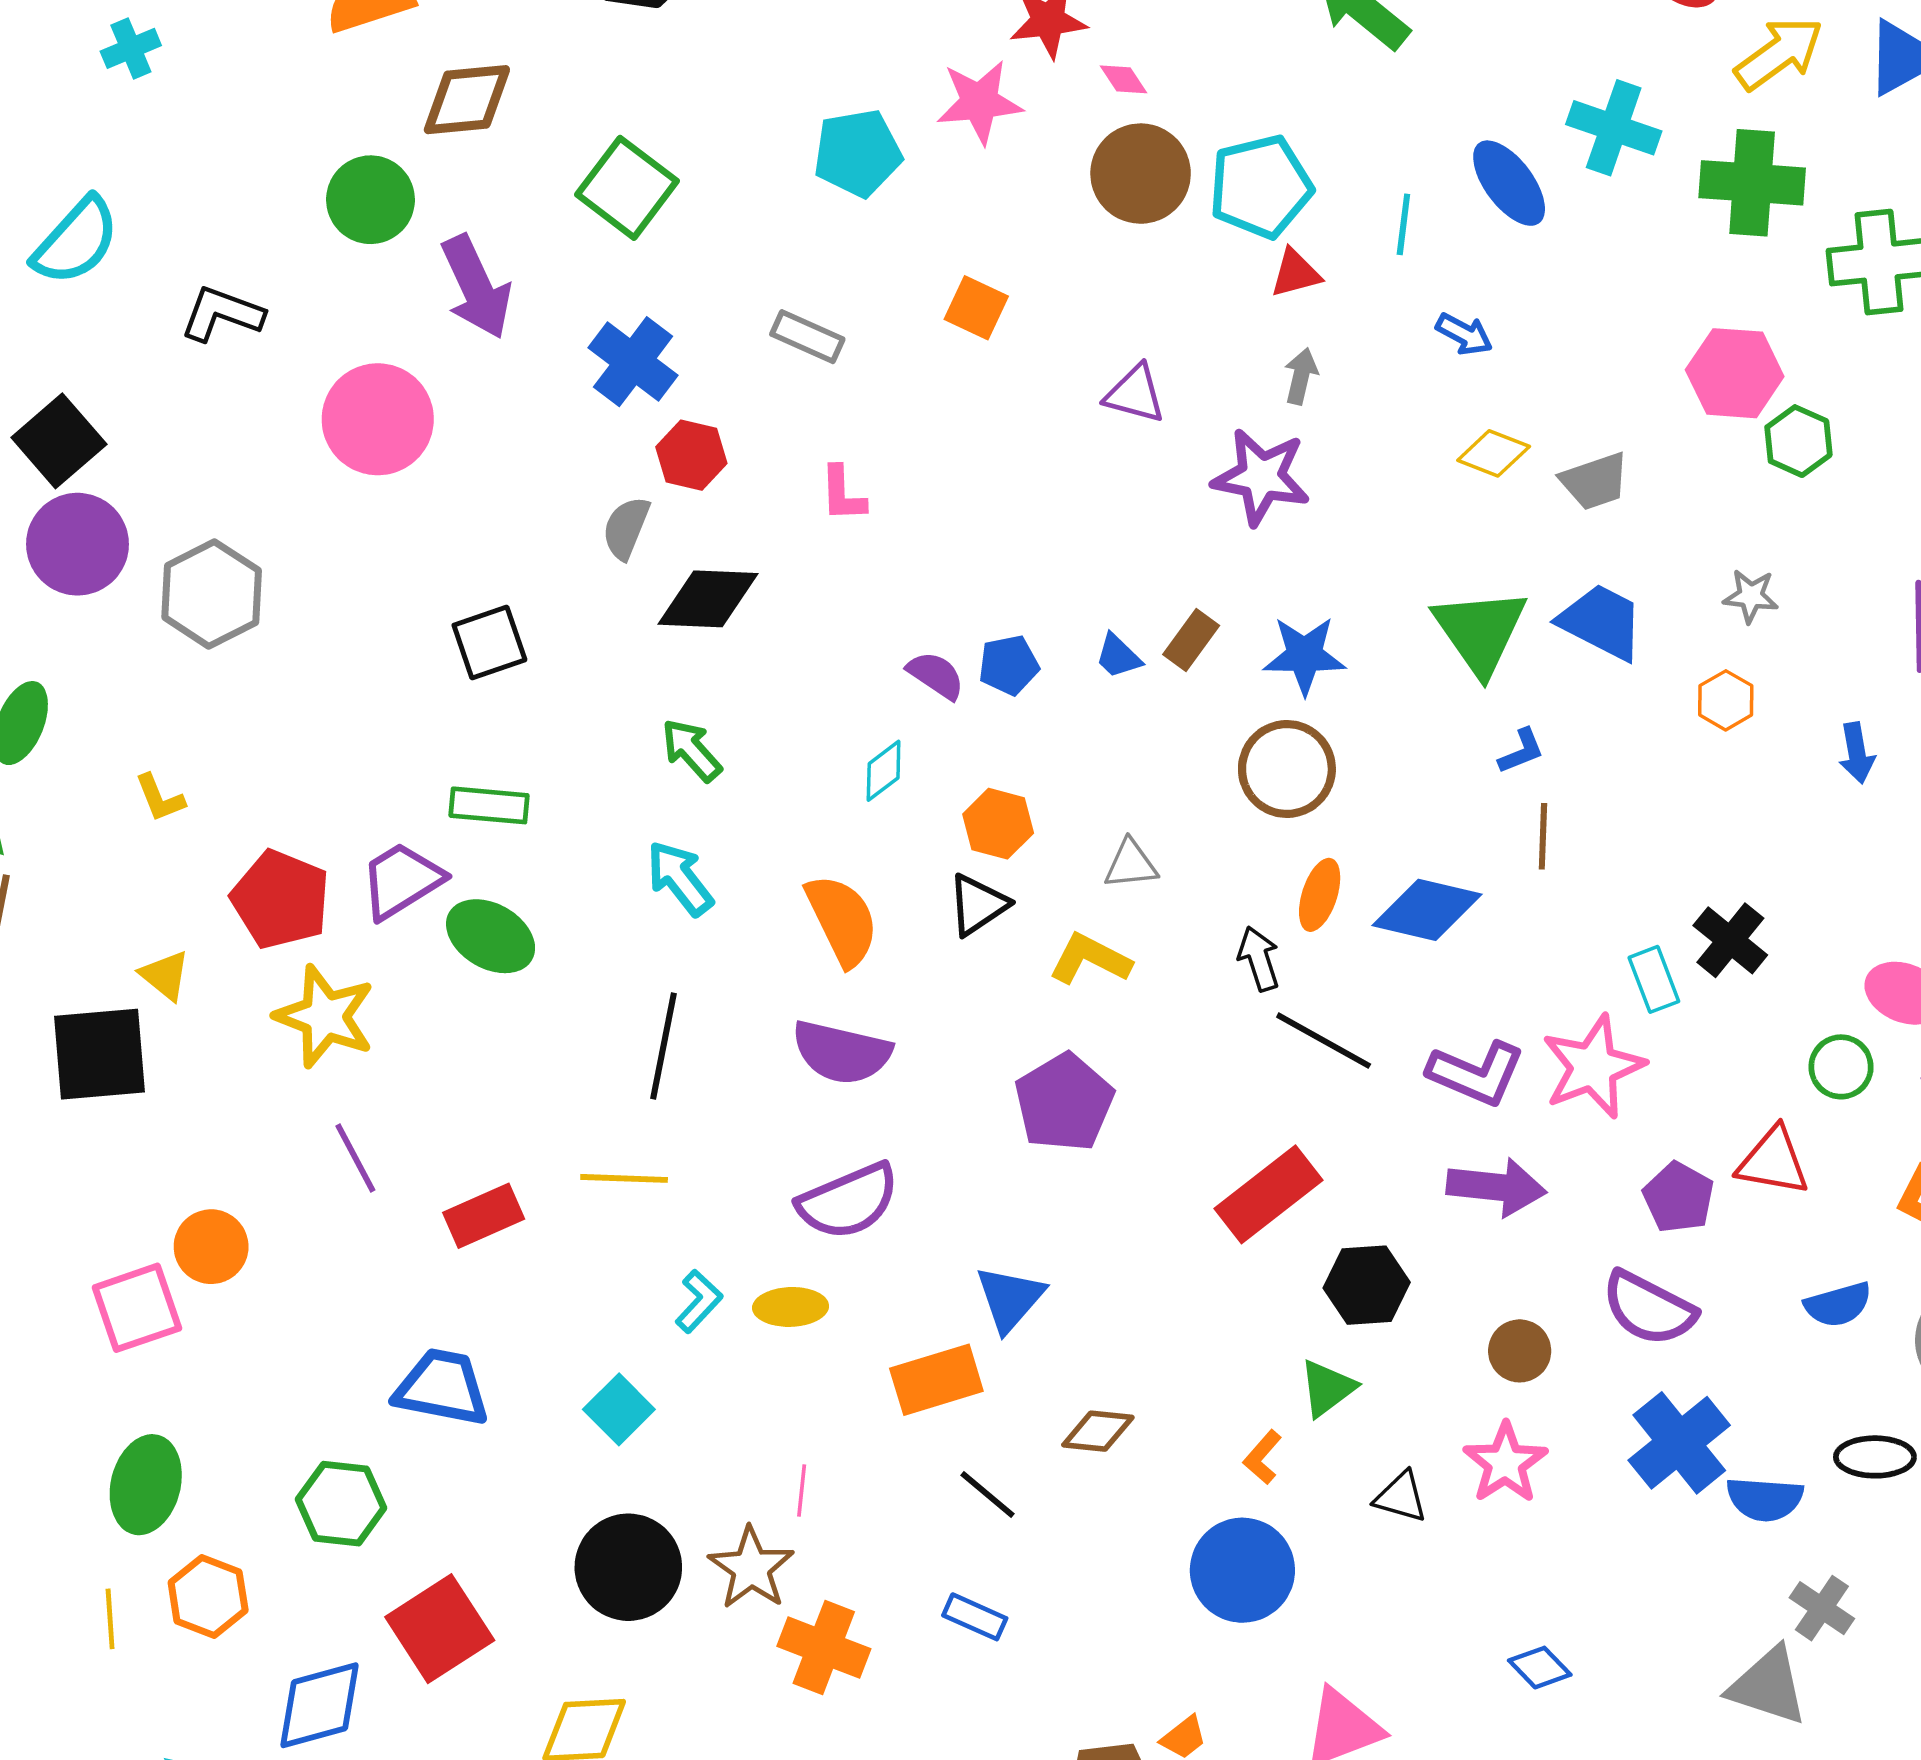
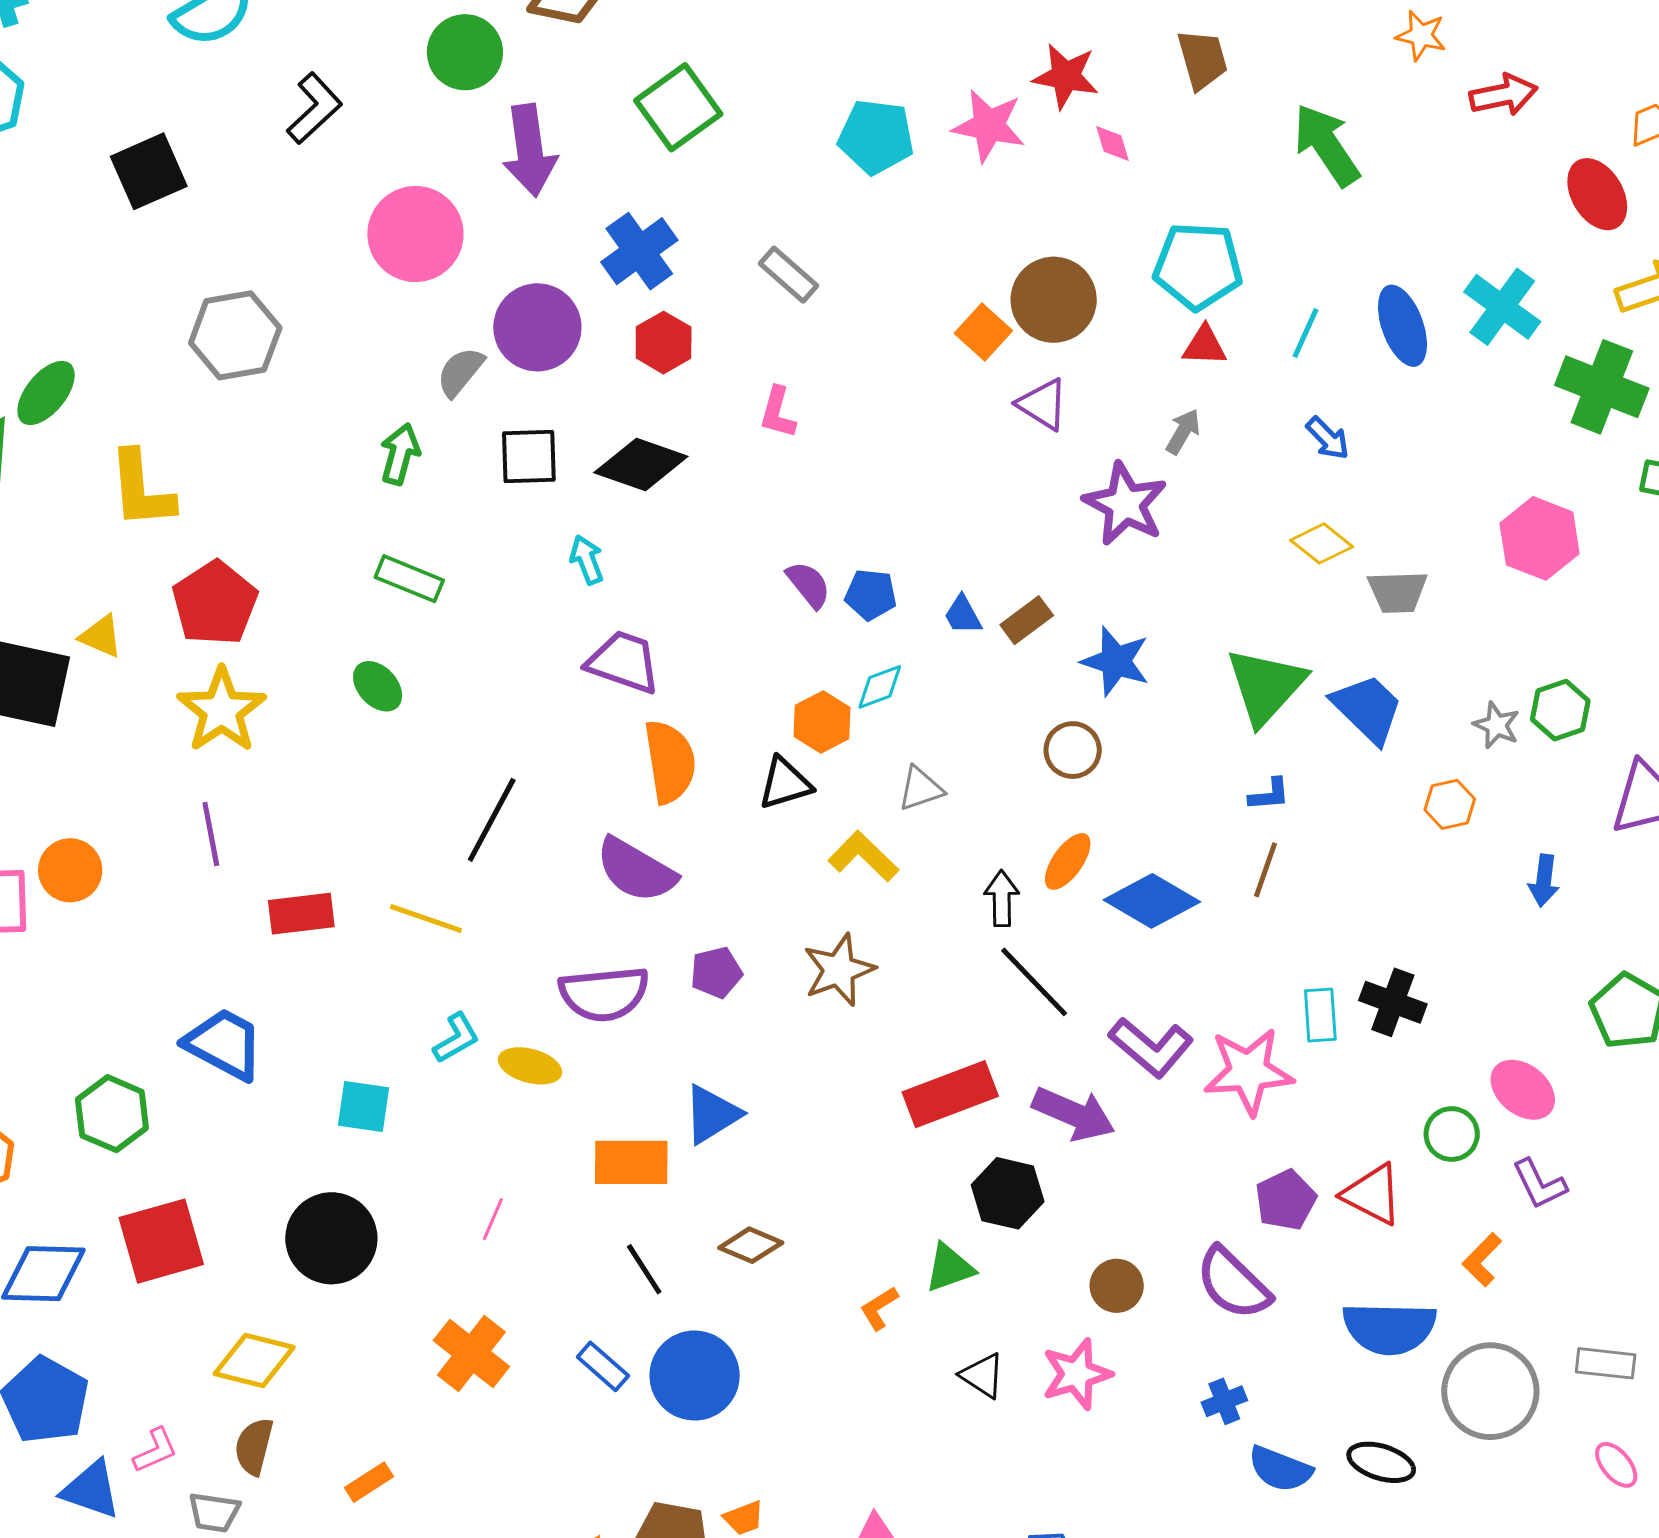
brown circle: (1141, 174) -> (1054, 300), moved
orange square: (976, 308) -> (983, 332), moved
black L-shape: (222, 314) -> (314, 108), turned 100
green hexagon: (1798, 441) -> (1560, 710), moved
gray semicircle: (626, 528) -> (460, 372), moved
purple circle: (77, 544) -> (537, 327), moved
black square: (489, 643) -> (529, 456), moved
green arrow: (692, 750) -> (400, 454), moved, turned 40
brown circle: (1287, 769) -> (1073, 750), size x0.7
cyan diamond: (884, 771) -> (880, 687), moved
yellow L-shape: (160, 798) -> (141, 490), size x1.8
gray triangle: (1131, 864) -> (921, 789), turned -30
cyan arrow: (680, 878) -> (587, 560), moved, size x0.7
purple trapezoid: (402, 880) -> (624, 662), moved, turned 34
green ellipse: (491, 936) -> (378, 686), size x0.7
black cross: (1730, 940) -> (1393, 1002), turned -36
yellow triangle: (165, 975) -> (101, 636), turned -33
purple pentagon: (1064, 1102) -> (716, 972), moved, size x0.6
purple arrow: (1496, 1187) -> (1074, 1114), moved
blue semicircle: (1838, 1305) -> (1389, 1328), size x1.6
cyan square: (619, 1409) -> (364, 1107), turned 36
blue cross: (1679, 1443) -> (1224, 1401), size x0.5
brown star: (751, 1568) -> (839, 970), moved
blue circle: (1242, 1570) -> (695, 1375), moved

